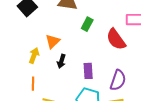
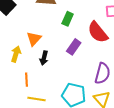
purple rectangle: (88, 71) -> (74, 47), moved, turned 42
orange line: (33, 84) -> (26, 80), moved

